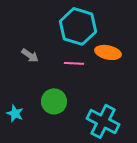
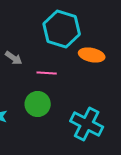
pink line: (74, 63) -> (47, 73), moved

